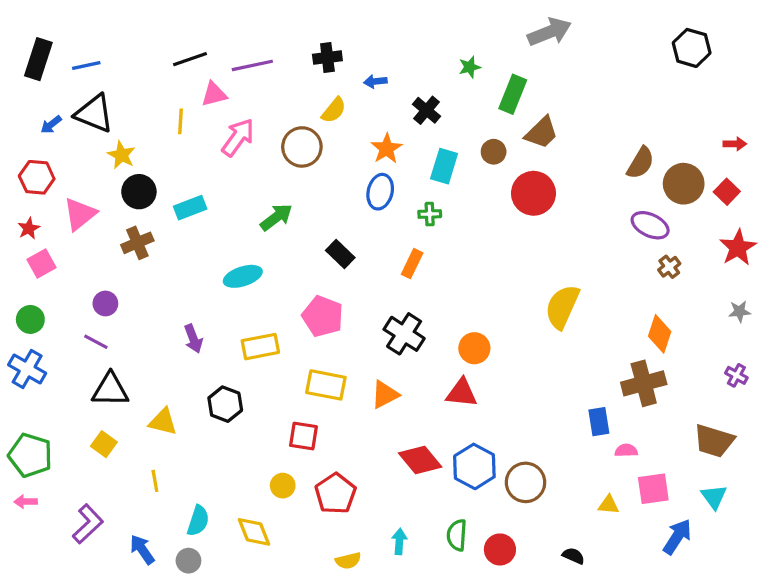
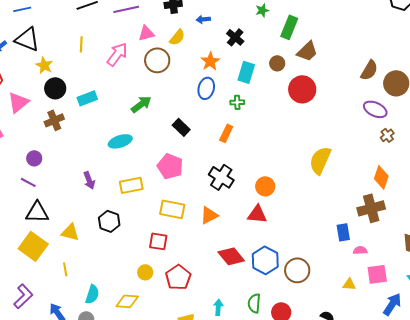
pink triangle: (214, 94) -> (146, 33), moved
yellow square: (104, 444) -> (33, 246), size x1.8
yellow diamond: (254, 532) -> (127, 301), turned -65

